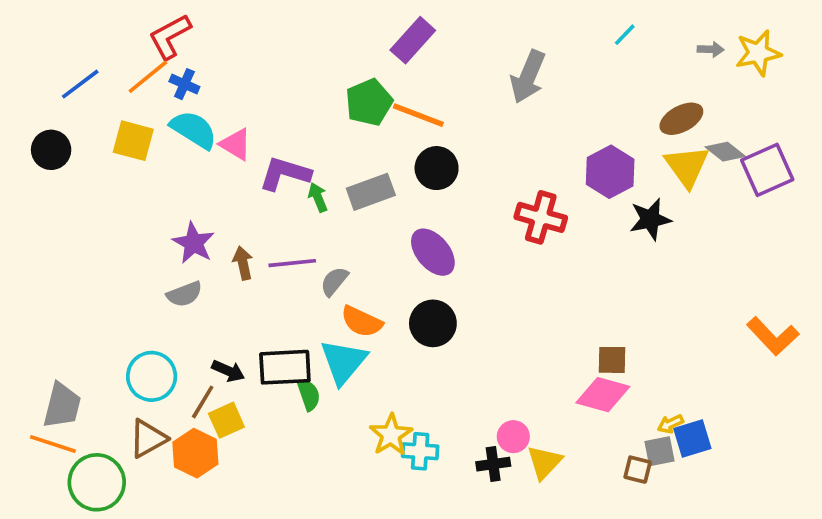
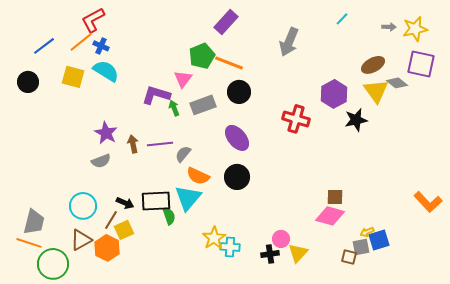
pink triangle: (236, 144) -> (183, 79), moved, turned 36
purple square: (767, 170) -> (421, 64), moved, turned 36
orange L-shape: (773, 336) -> (428, 202), moved

